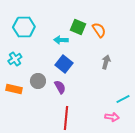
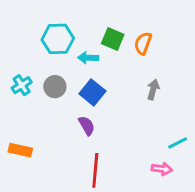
cyan hexagon: (24, 27) -> (58, 39), moved
orange semicircle: (99, 30) -> (143, 43), turned -126
gray circle: (38, 81) -> (55, 87), moved
orange rectangle: (14, 89) -> (20, 150), moved

